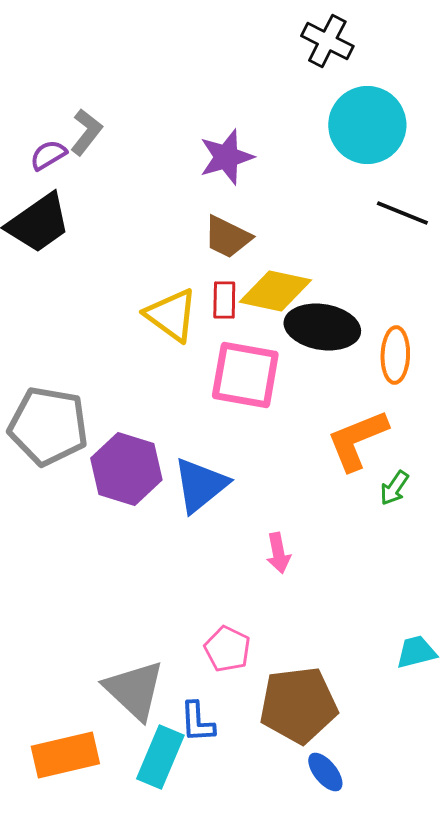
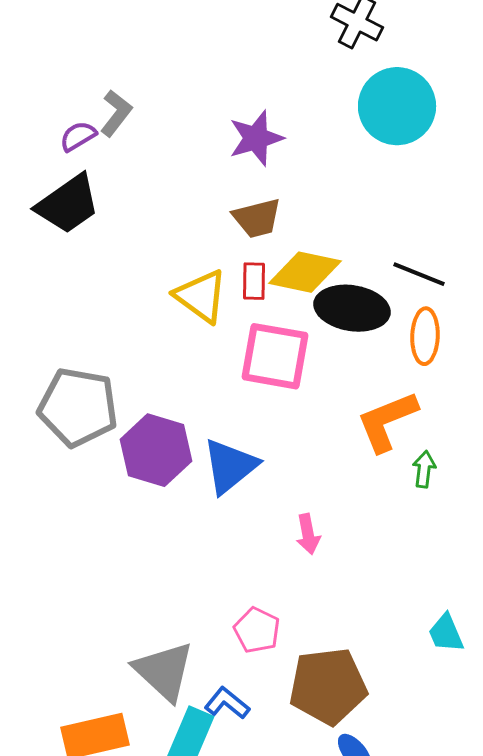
black line: (402, 213) -> (419, 274), moved
brown trapezoid: (227, 237) -> (257, 218), turned -40
green arrow: (394, 488) -> (424, 469), turned 153
cyan trapezoid: (416, 652) -> (446, 633), turned -99
blue L-shape: (197, 722) -> (227, 703), turned 132

